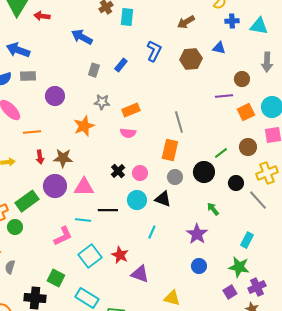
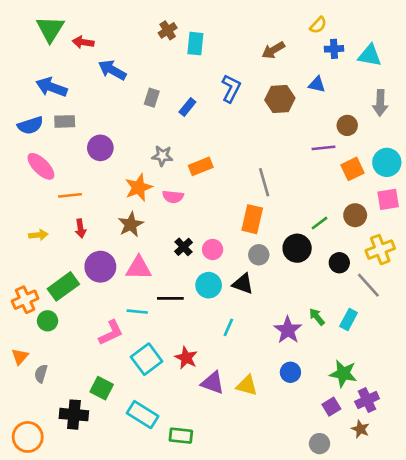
blue arrow: (82, 37) -> (112, 70), moved
gray rectangle: (94, 70) -> (152, 98), moved
pink semicircle: (128, 133) -> (173, 197), moved
brown star: (63, 158) -> (131, 224), moved, turned -30
green arrow: (213, 209) -> (317, 317), moved
cyan rectangle: (247, 240) -> (349, 319), moved
yellow triangle: (172, 298) -> (247, 385), moved

